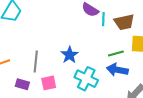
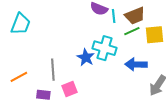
green line: (116, 54) -> (132, 31), moved
cyan cross: (86, 79) -> (104, 48), moved

